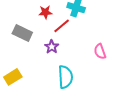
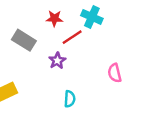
cyan semicircle: (65, 77) -> (70, 99), size x0.6

